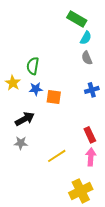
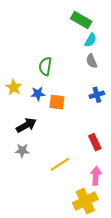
green semicircle: (33, 66) -> (45, 66), moved
pink arrow: (91, 157) -> (96, 176), moved

